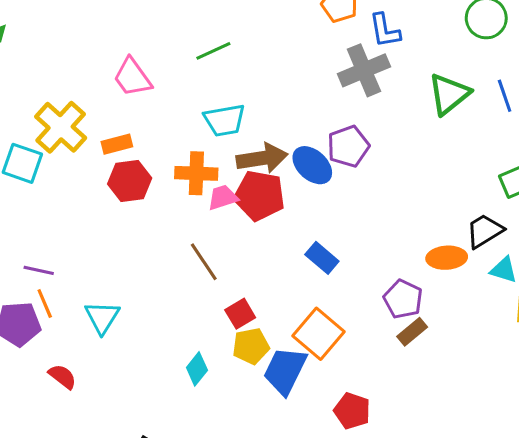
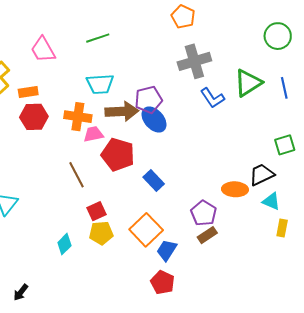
blue L-shape: (385, 30) -> (212, 98), moved, turned -30
purple pentagon: (348, 146) -> (148, 100), moved
red pentagon: (259, 196) -> (118, 155), moved
blue trapezoid: (285, 371) -> (167, 250), moved, size x0.7

